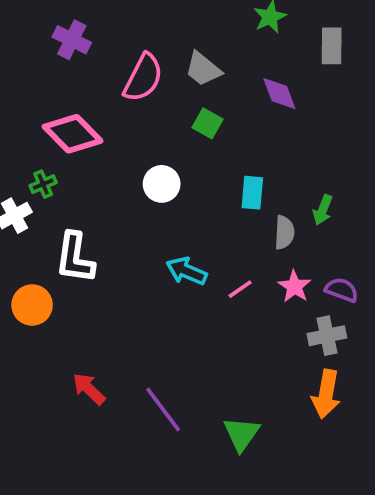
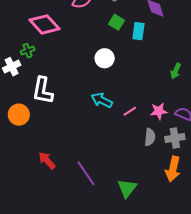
white circle: (162, 184) -> (105, 58), moved
cyan rectangle: (252, 193) -> (138, 31), moved
gray semicircle: (284, 232) -> (150, 137), moved
pink star: (294, 287) -> (159, 111), turned 30

